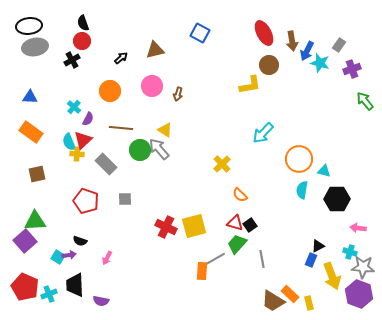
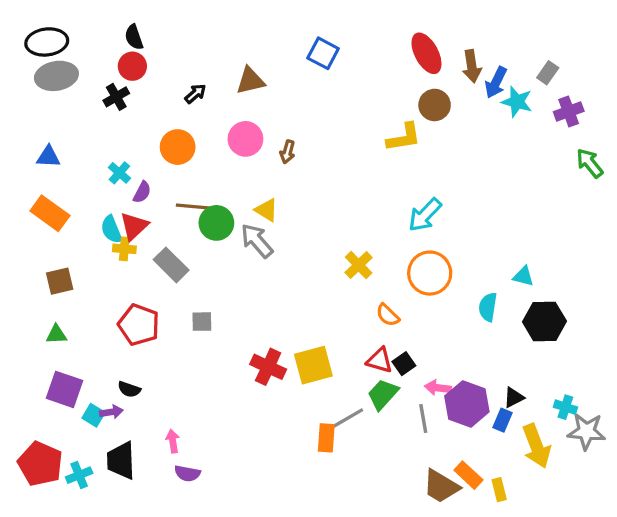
green circle: (140, 150) -> (216, 223), moved
orange circle: (299, 159) -> (430, 273), moved
green triangle: (35, 221) -> (56, 334), moved, size x0.6
pink arrow: (358, 228) -> (438, 388), moved
purple square: (25, 241) -> (64, 389), moved, turned -30
pink arrow: (107, 258) -> (173, 441), moved, turned 144
purple hexagon: (359, 294) -> (467, 404), moved
purple semicircle: (101, 301) -> (187, 473), moved

